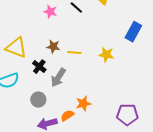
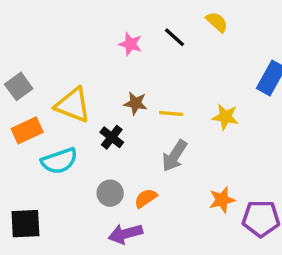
gray arrow: (58, 78) -> (174, 156), moved
orange star: (83, 104) -> (222, 200), moved
orange semicircle: (67, 116) -> (146, 198), moved

